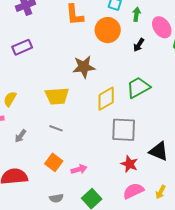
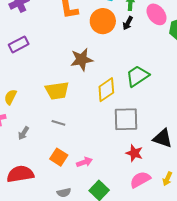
black arrow: (139, 45) -> (128, 23), moved

